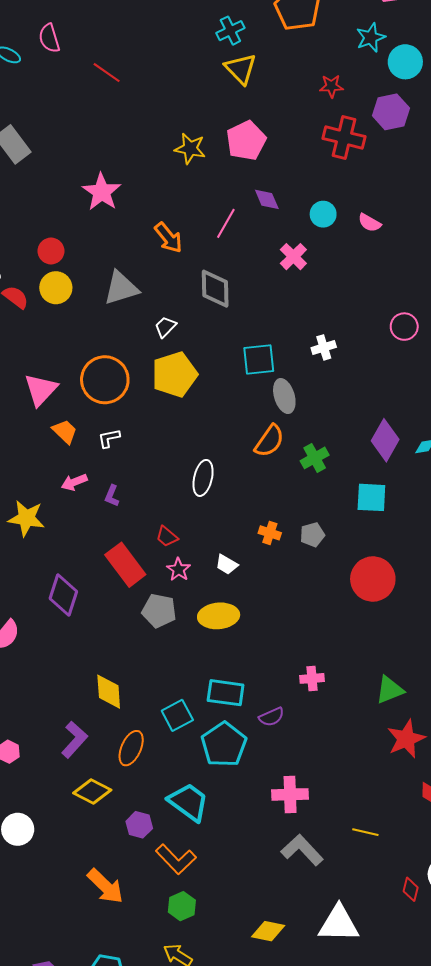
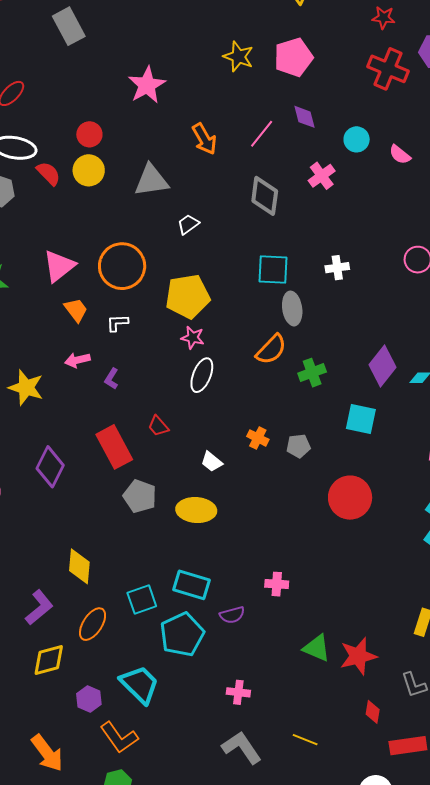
gray diamond: (215, 289) -> (265, 196), moved
yellow pentagon: (175, 374) -> (188, 296), moved
pink star: (179, 569) -> (193, 338), moved, turned -30
green triangle: (390, 690) -> (317, 648), moved, turned 36
yellow diamond: (92, 791) -> (49, 660), turned -51
pink cross: (290, 794) -> (238, 692), size x0.7

